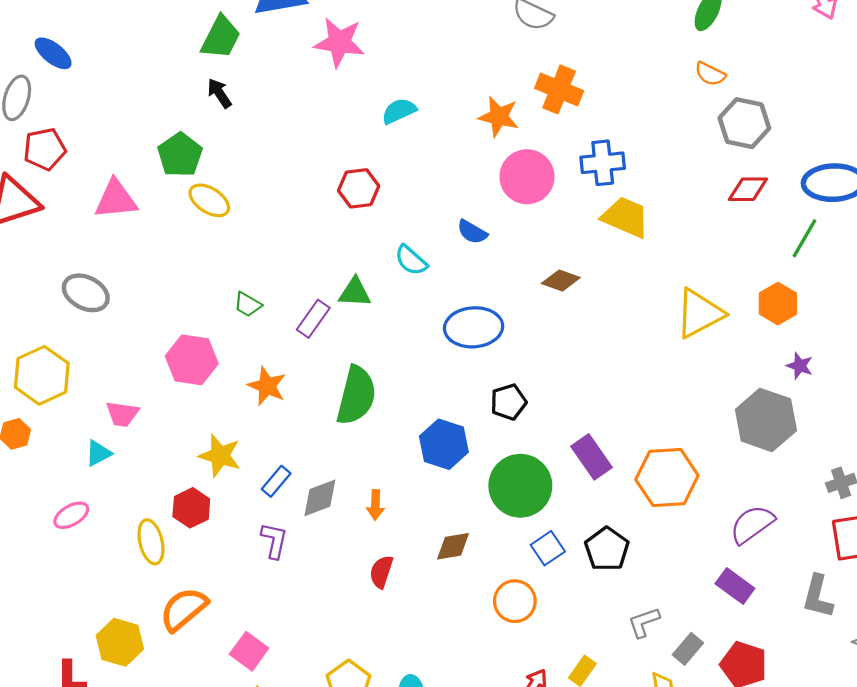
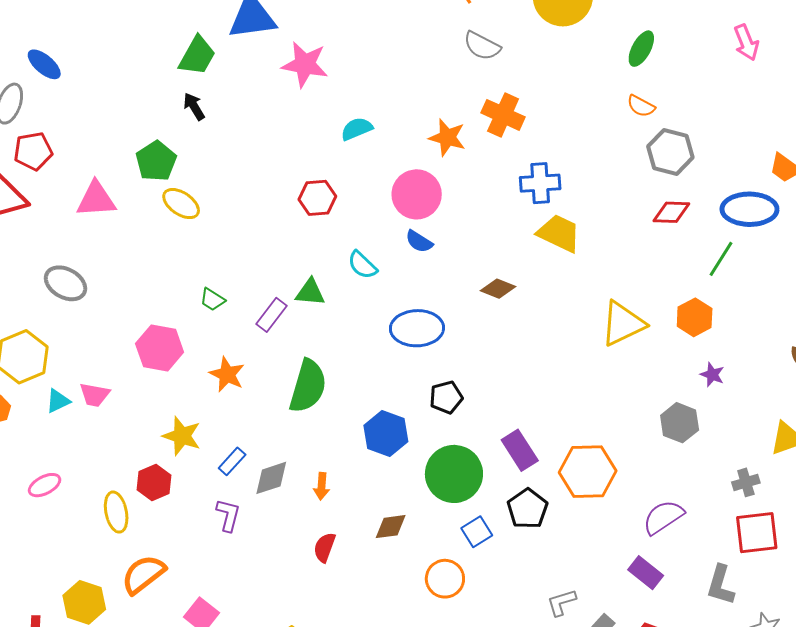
pink circle: (527, 177) -> (417, 194), moved
gray hexagon: (766, 420) -> (680, 423), size x0.7
cyan triangle: (98, 453) -> (58, 401), moved
black pentagon: (607, 549) -> (527, 509), moved

